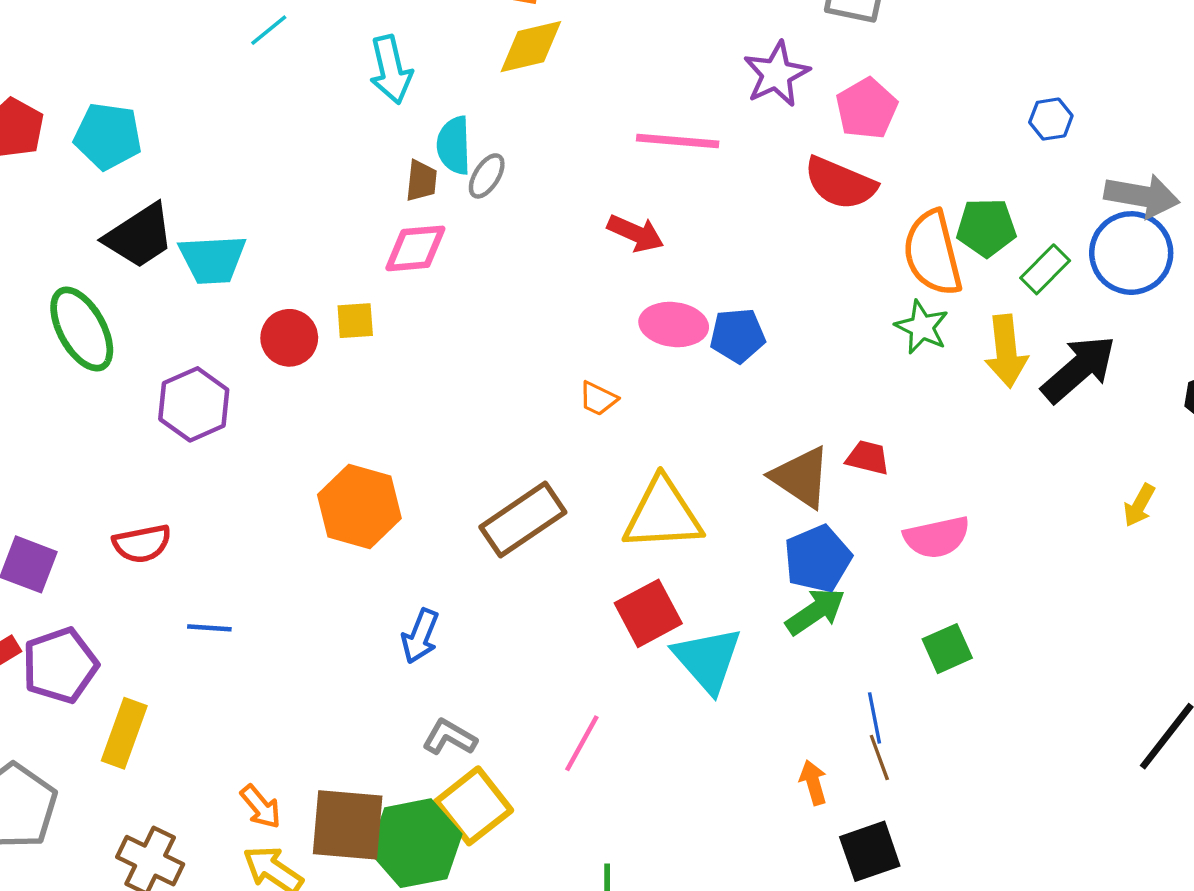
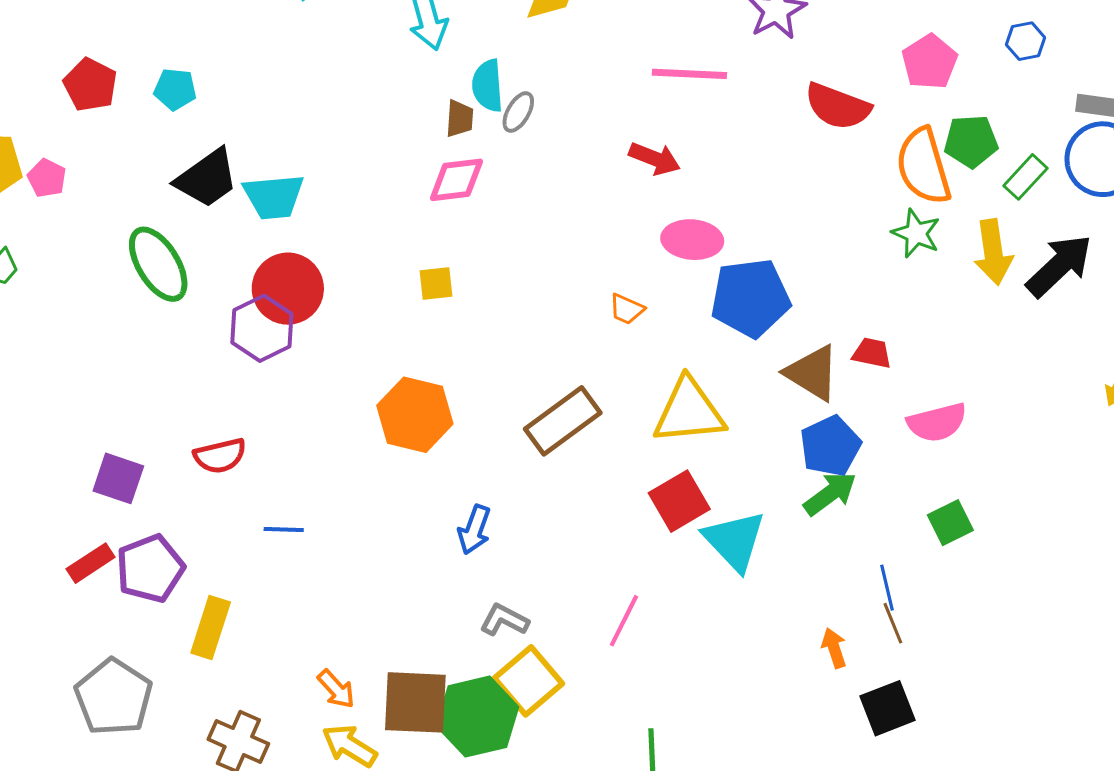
pink pentagon: (867, 109) -> (930, 62), moved
cyan pentagon: (108, 136) -> (175, 89), size x0.7
yellow square: (355, 321) -> (436, 284), moved
blue pentagon: (738, 336) -> (750, 298), moved, size x1.6
red circle: (289, 338) -> (288, 289), moved, size x1.4

